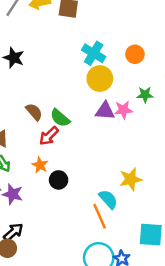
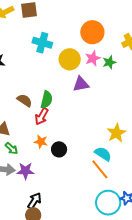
cyan cross: (94, 53) -> (42, 43), moved
orange circle: (135, 54) -> (92, 32), size x1.5
pink star: (123, 110) -> (93, 58), moved
green semicircle: (60, 118) -> (47, 100), turned -102

